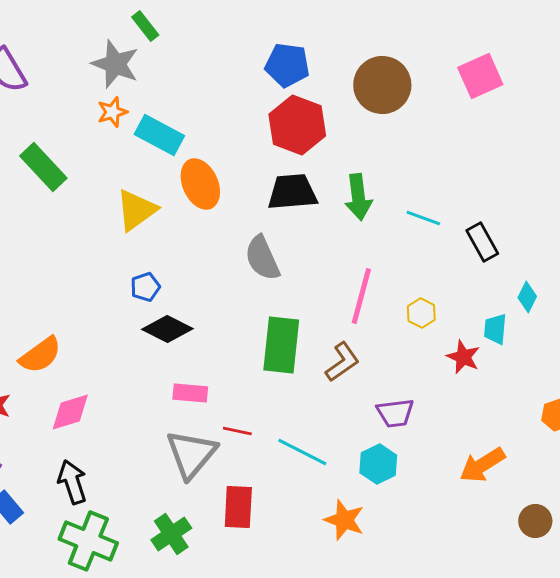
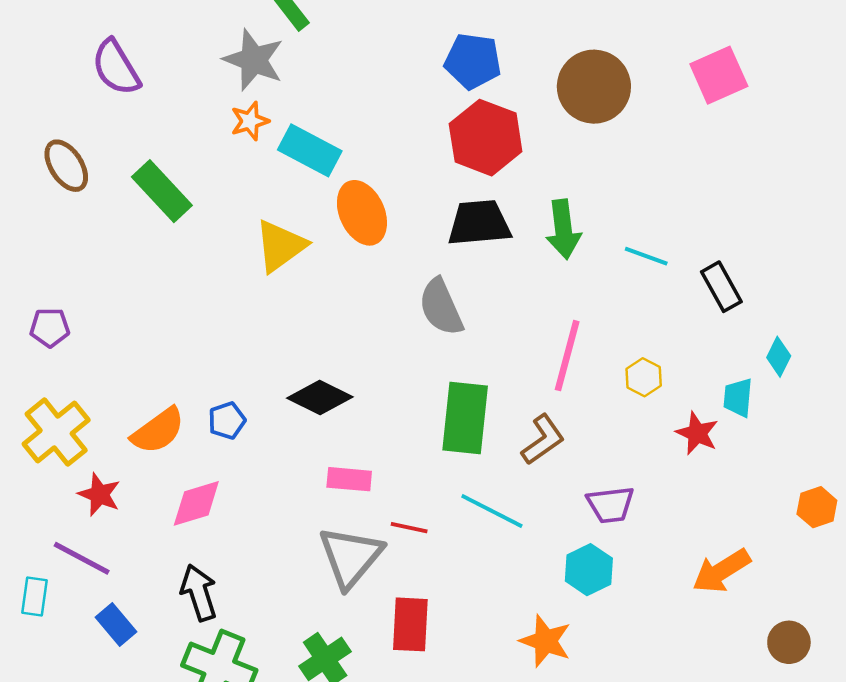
blue pentagon: (145, 287) -> (227, 421), moved
cyan line: (302, 452) -> (492, 511), moved

